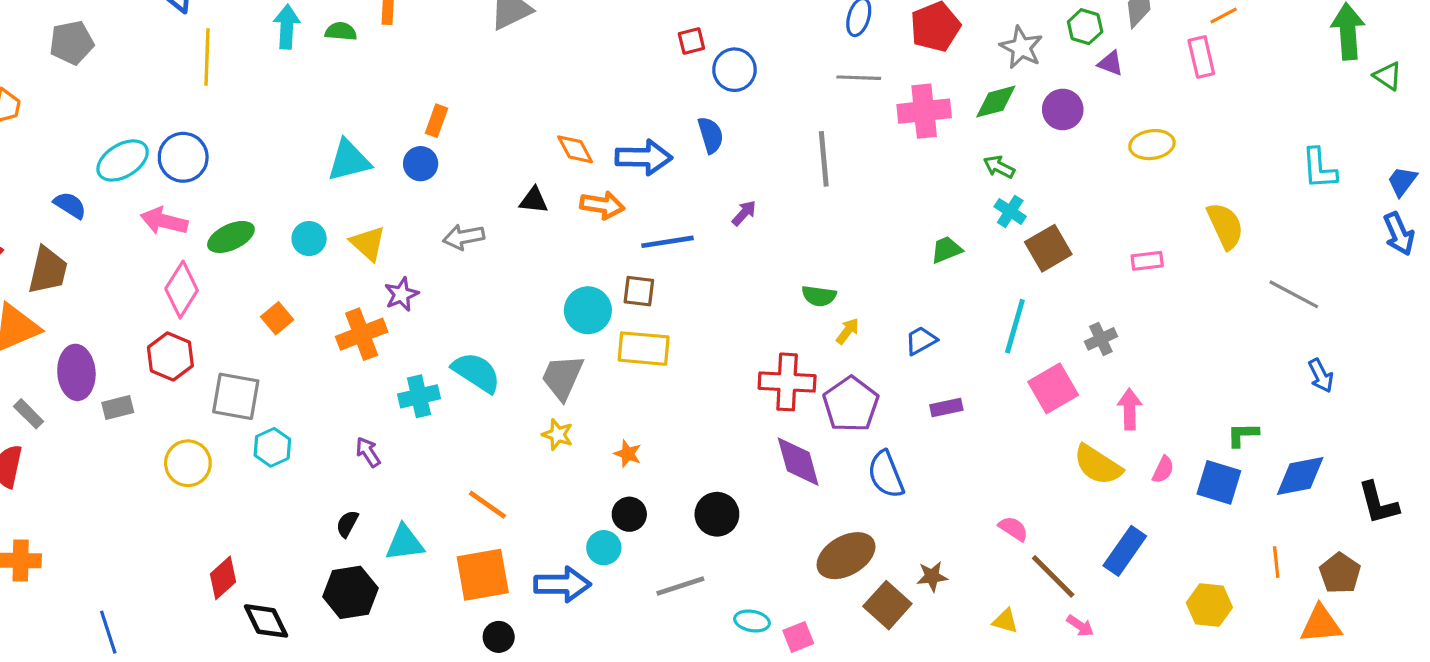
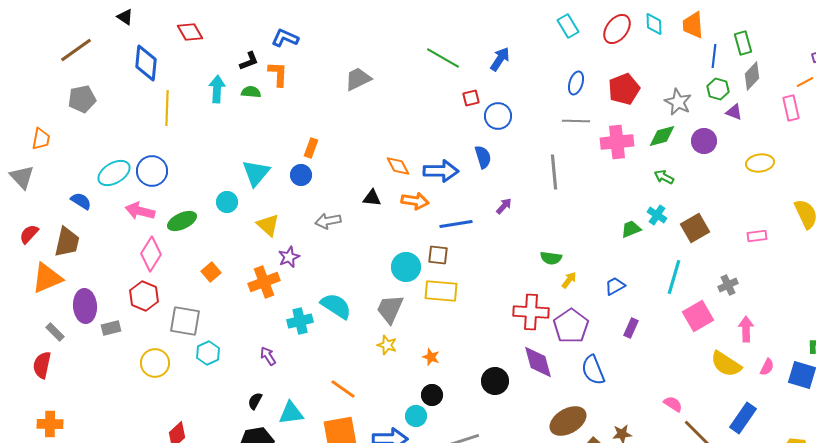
cyan triangle: (349, 160) -> (256, 173), turned -36
cyan cross: (1010, 211) -> (657, 215), moved
cyan circle: (309, 239) -> (227, 202), moved
purple rectangle: (946, 407) -> (631, 328), turned -54
black circle: (717, 514) -> (495, 381), moved

